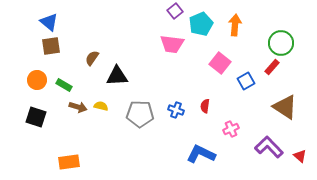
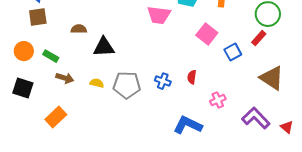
brown semicircle: (92, 58) -> (79, 29), turned 56
yellow semicircle: (101, 106) -> (97, 83), moved
orange rectangle: (69, 162) -> (56, 117), moved, turned -35

